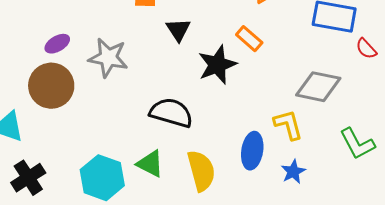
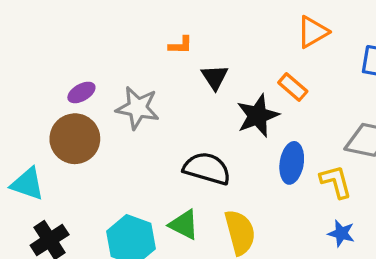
blue ellipse: (252, 151) -> (292, 163), moved
blue star: (293, 172) -> (341, 233), turned -30

